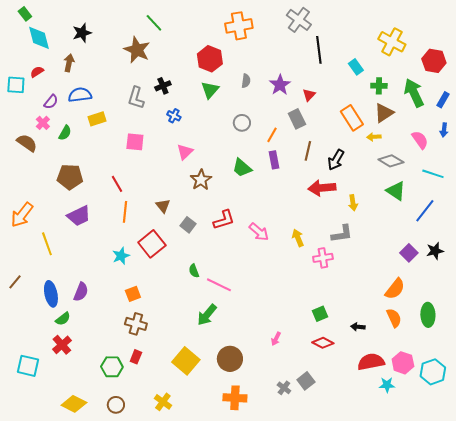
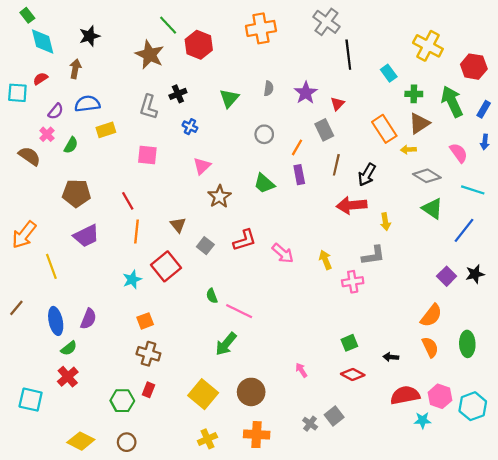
red hexagon: (210, 59) -> (199, 45), moved
pink arrow: (276, 339) -> (301, 370), turned 120
yellow cross: (163, 402) -> (207, 439), moved, turned 30

